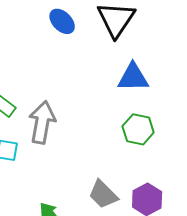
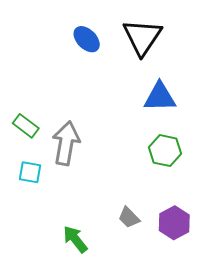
gray trapezoid: (103, 194) -> (129, 218), size x0.7

